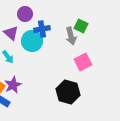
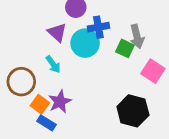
green square: (81, 26) -> (125, 48), moved
pink square: (83, 62) -> (153, 71), turned -30

